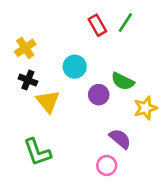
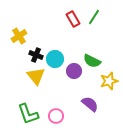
cyan circle: (75, 67) -> (55, 59), moved
black cross: (28, 80) -> (36, 55), moved
pink circle: (107, 165) -> (56, 116), moved

